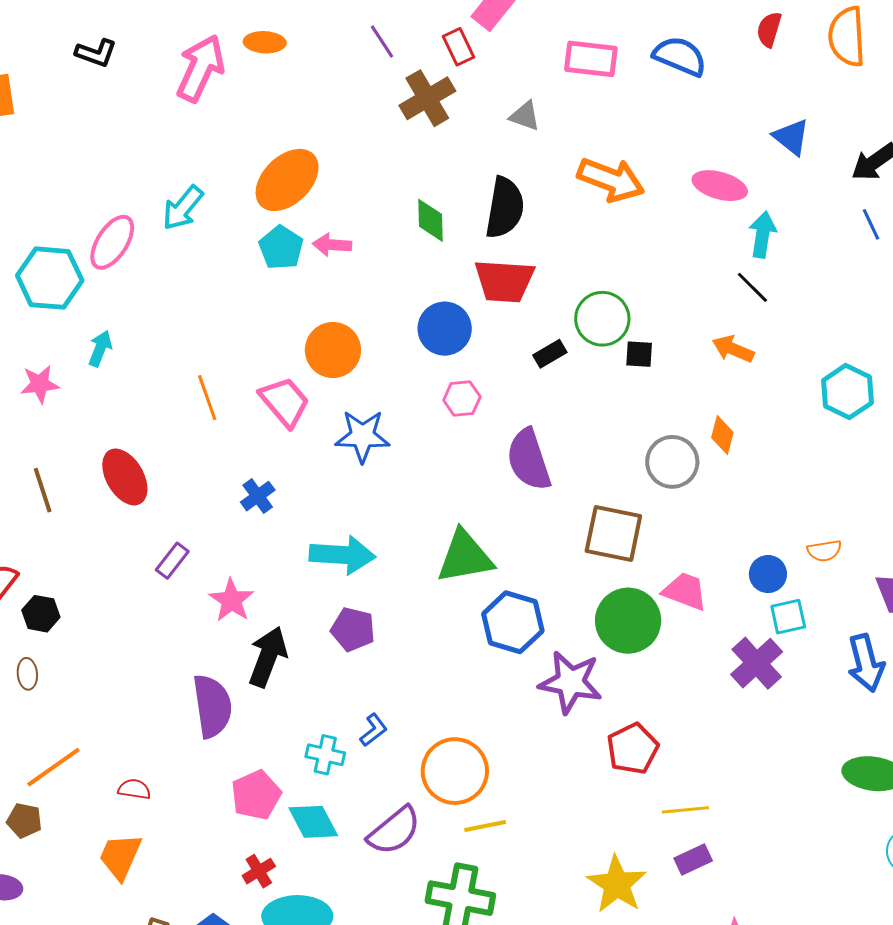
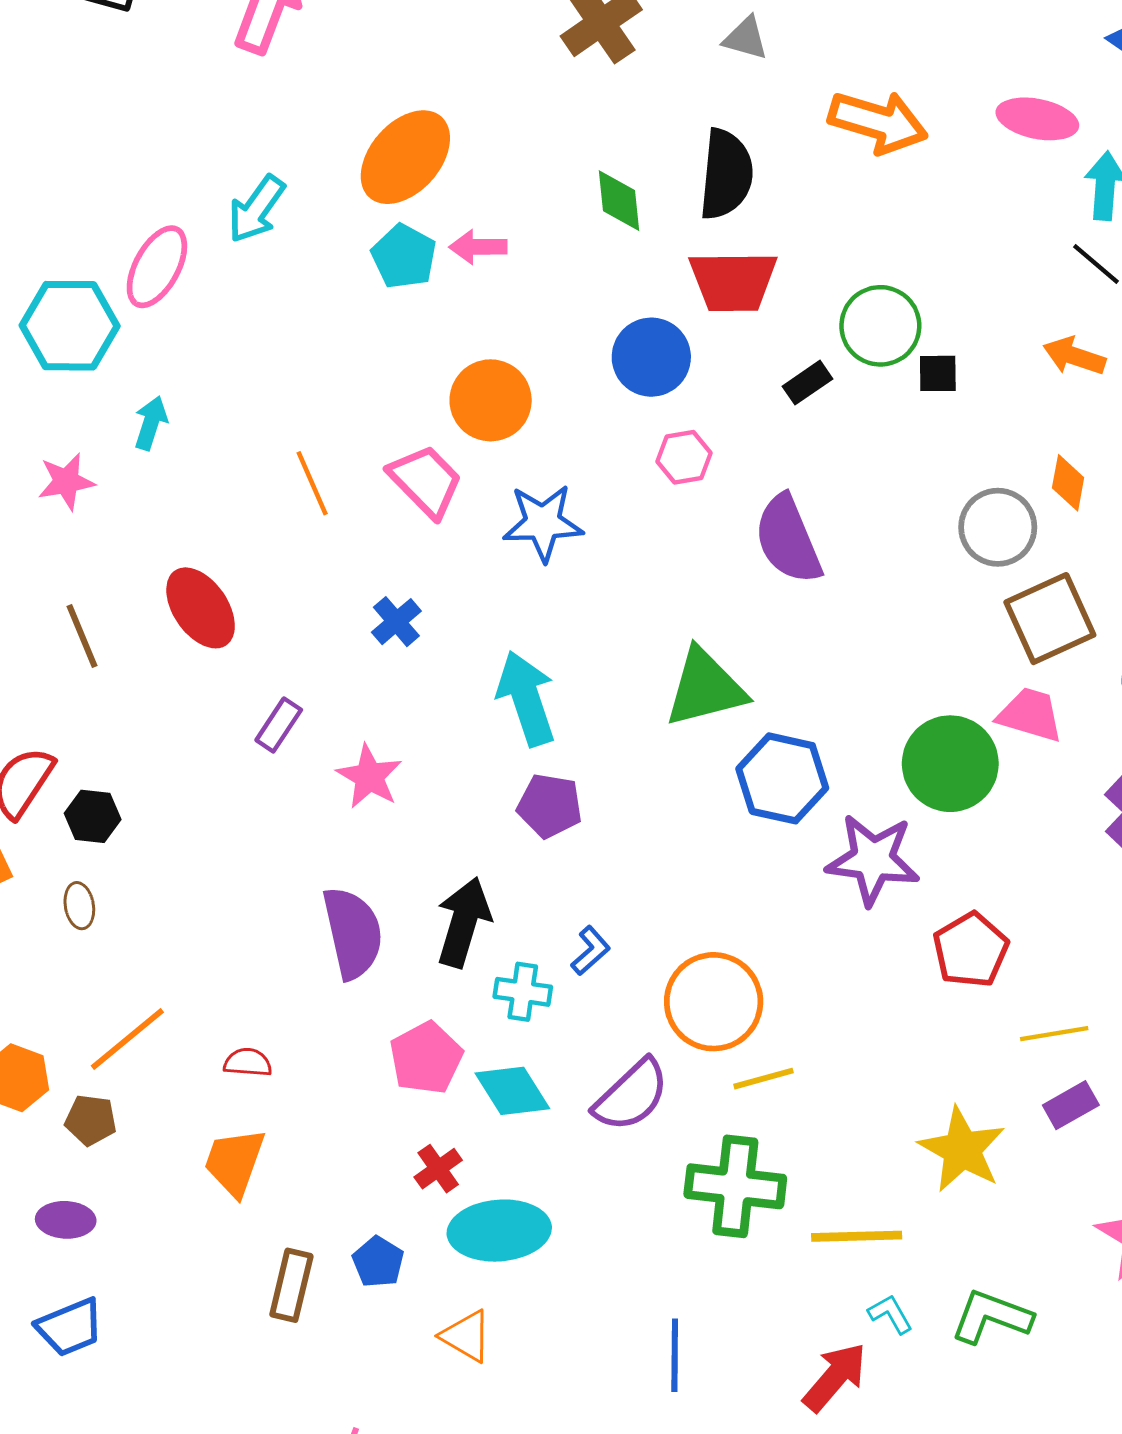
brown square: (613, 533) -> (1050, 619), moved, turned -32
cyan arrow: (342, 555) -> (526, 698), turned -108
black arrow: (268, 657) -> (464, 922), moved

